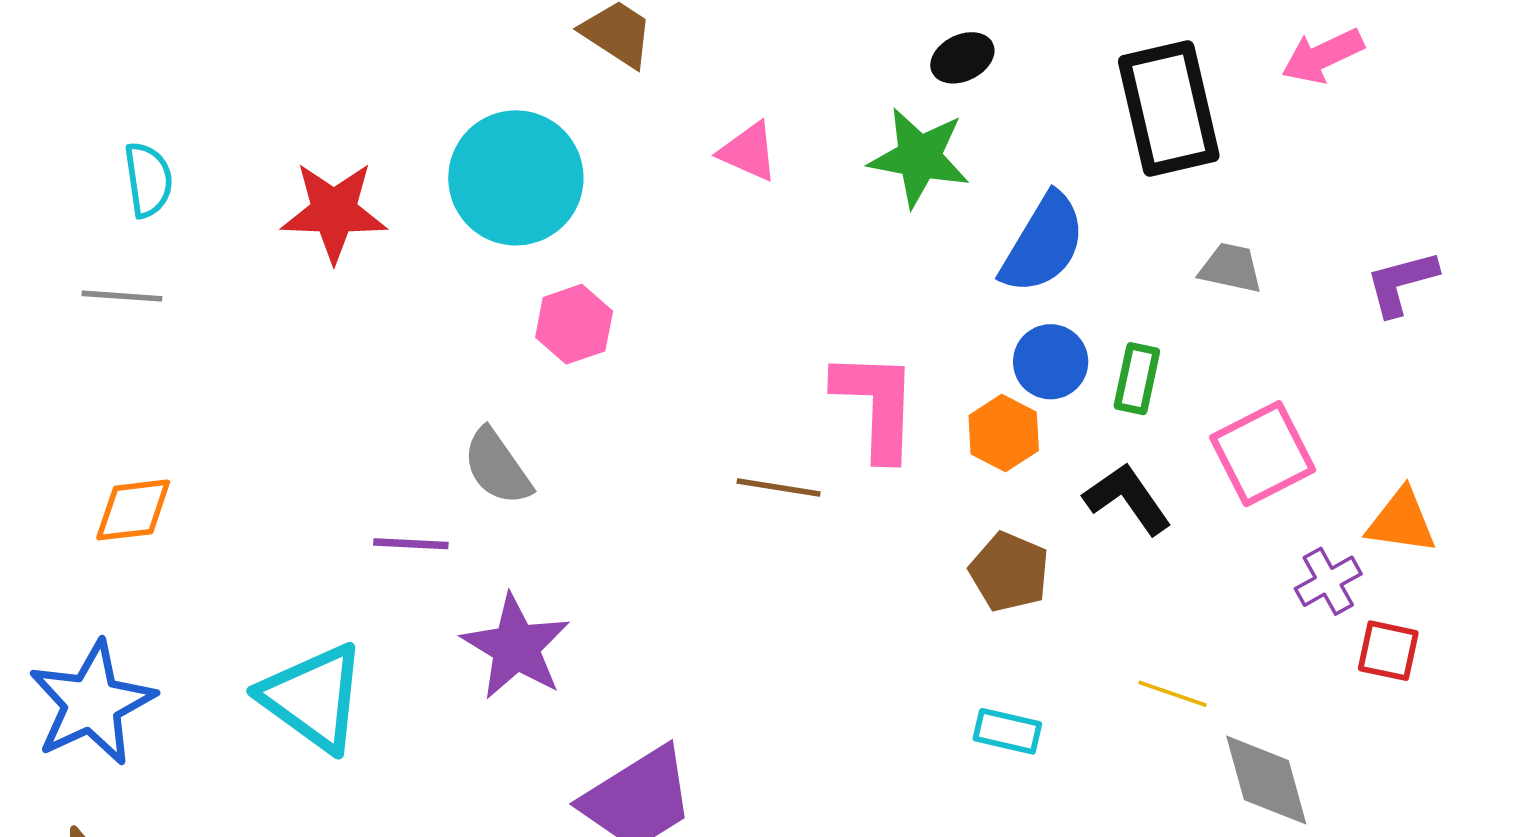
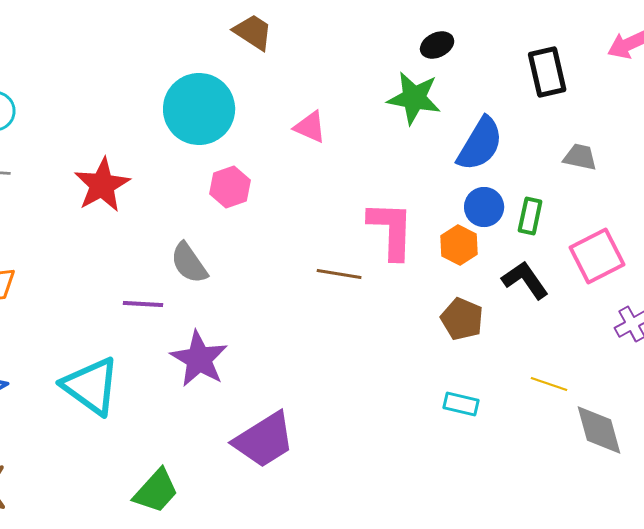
black rectangle: (1169, 108) -> (547, 72), size x0.7
pink triangle: (749, 152) -> (310, 127), moved
red star: (334, 212) -> (102, 185), moved, turned -30

